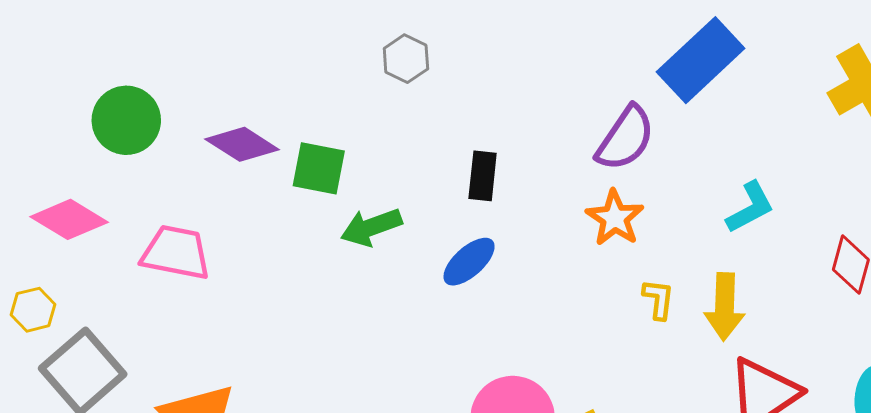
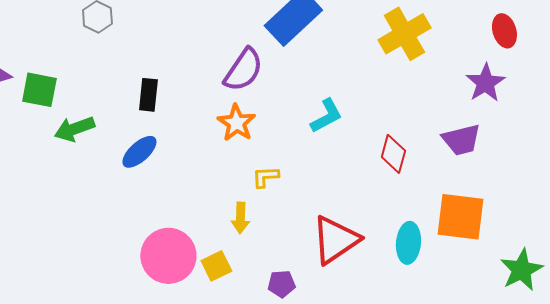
yellow L-shape: (658, 299) -> (265, 177), turned -100
yellow arrow: (725, 307) -> (240, 218), moved, size x0.7

